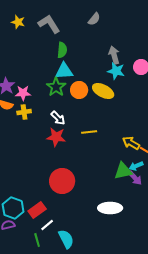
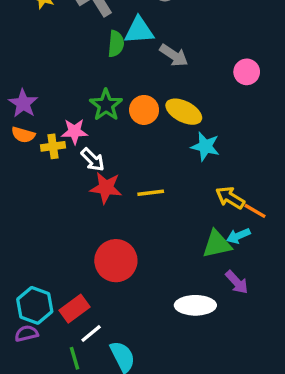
gray arrow: (114, 55) -> (174, 55), moved, turned 138
cyan triangle: (64, 71) -> (139, 30), moved
cyan star: (116, 71) -> (205, 146), moved
pink star: (23, 93) -> (75, 131), moved
white arrow: (58, 118) -> (93, 160), moved
yellow line: (89, 132) -> (151, 193), moved
purple arrow: (135, 178) -> (237, 282), moved

